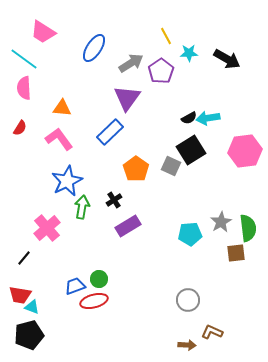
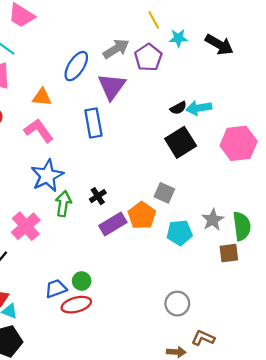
blue ellipse: (94, 48) -> (76, 66), moved
blue rectangle: (110, 132) -> (93, 123), turned -56
gray square: (171, 166) -> (164, 193), moved
orange pentagon: (136, 169) -> (142, 215), moved

